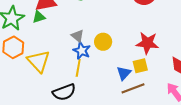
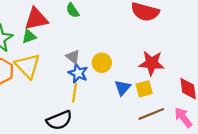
yellow triangle: (38, 61) -> (28, 66), moved
blue triangle: (124, 73) -> (123, 88), moved
brown line: (133, 88) -> (151, 114), moved

